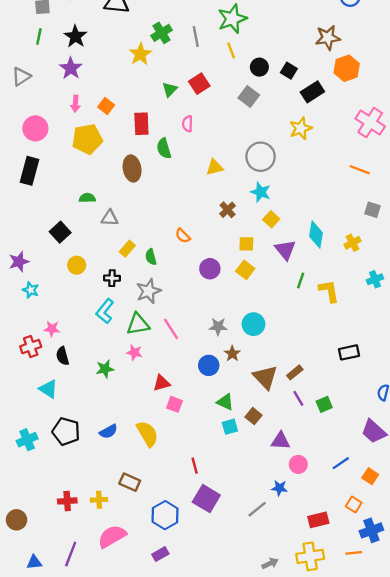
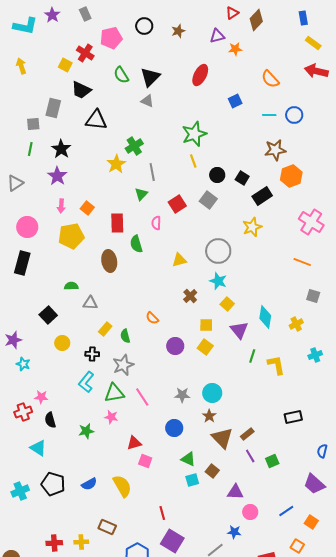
gray line: (196, 36) -> (152, 172), moved
red square: (199, 84) -> (177, 204), moved
brown star: (232, 354) -> (209, 416), moved

